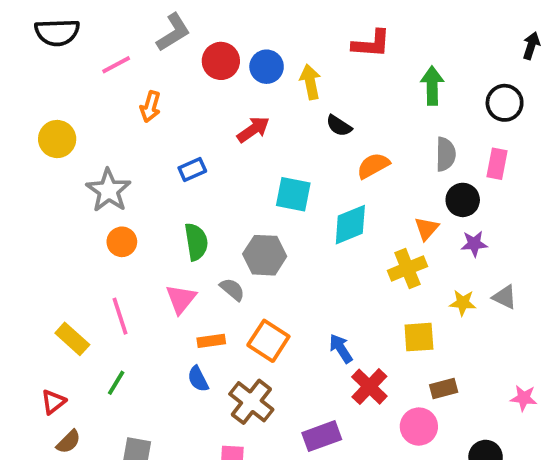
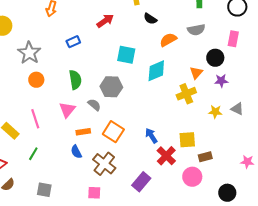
gray semicircle: (446, 154) -> (196, 30), moved, turned 78
yellow square: (419, 337) -> (187, 140), moved
purple rectangle: (322, 436) -> (141, 182), turned -30

